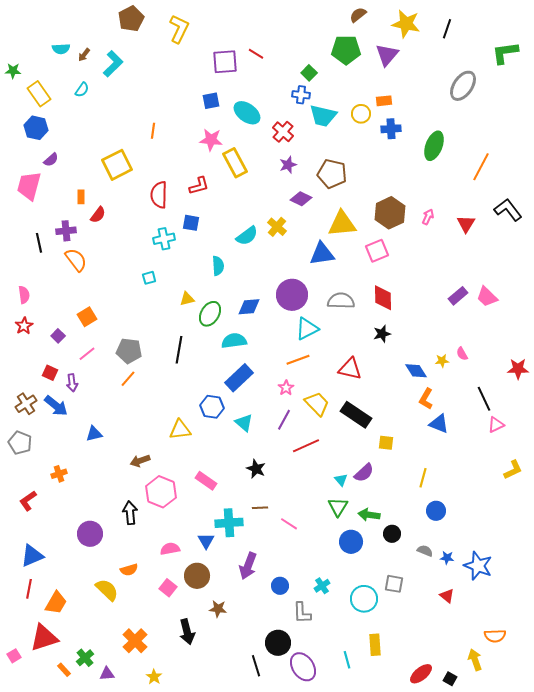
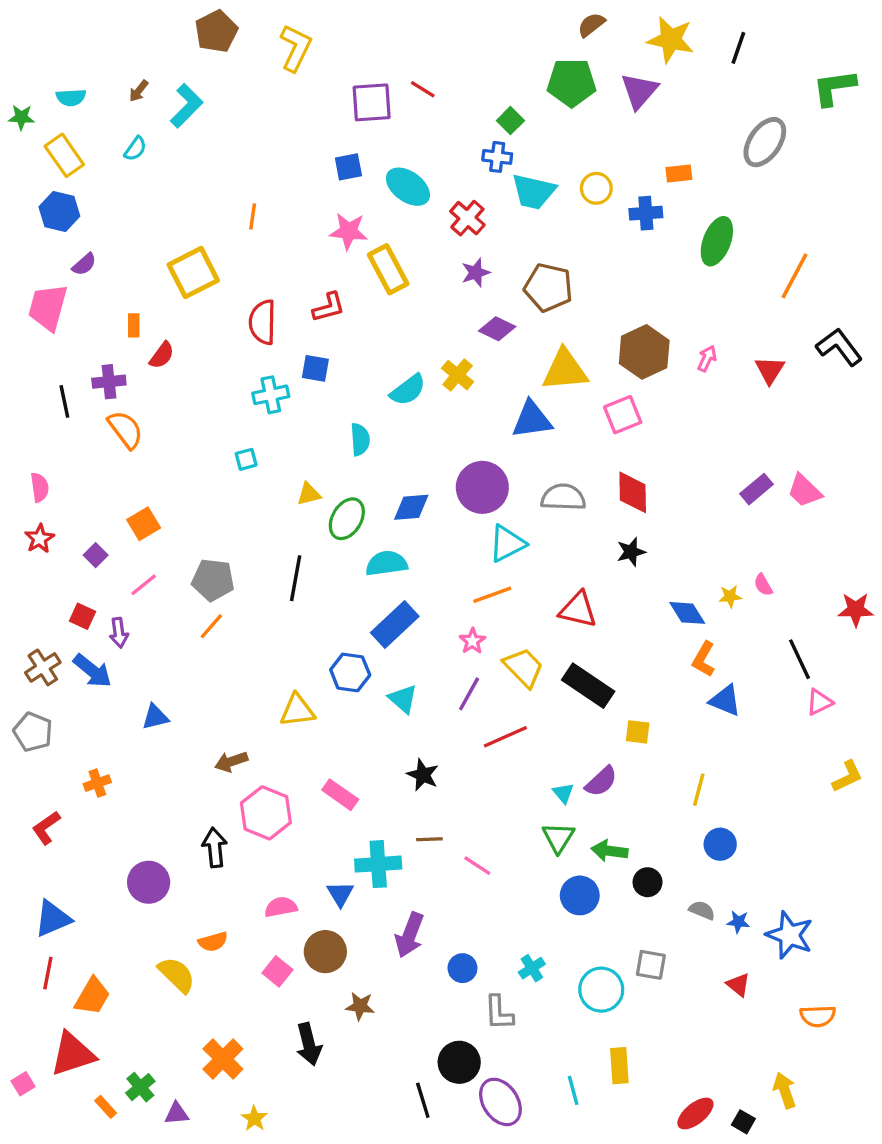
cyan semicircle: (61, 49) -> (71, 97), moved
orange rectangle: (384, 101) -> (679, 173), moved
orange semicircle: (495, 636) -> (818, 1016), moved

